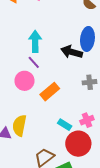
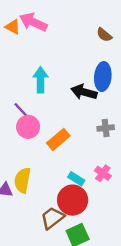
purple line: (34, 62) -> (21, 110), moved
pink cross: (87, 120) -> (103, 173), turned -32
red circle: (78, 144) -> (73, 200), moved

